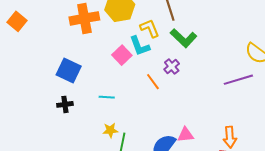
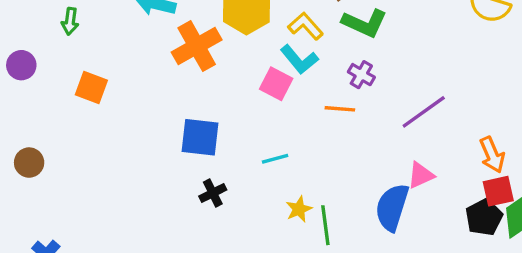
purple line: (238, 80) -> (424, 112), moved
orange line: (153, 82) -> (340, 109), turned -30

